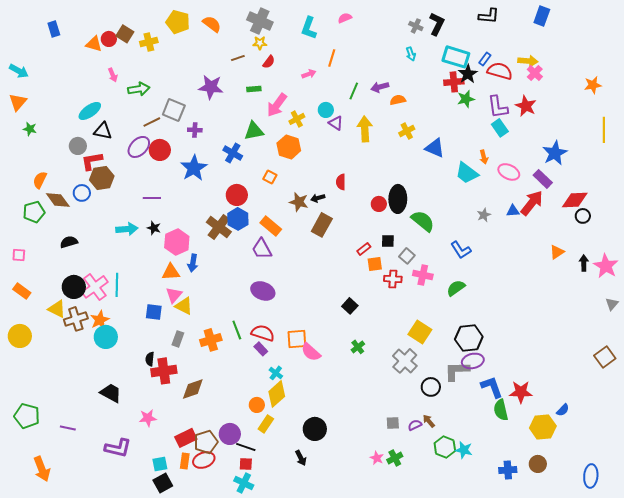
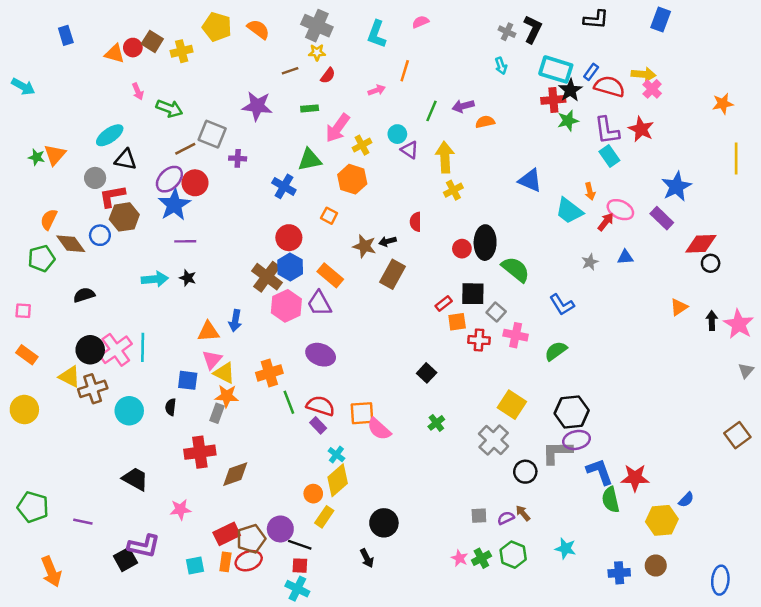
green arrow: (139, 89) -> (169, 108), turned 30
orange triangle: (18, 102) -> (55, 155), moved
yellow cross: (407, 131) -> (453, 190), moved
blue star: (194, 168) -> (174, 205), moved
red arrow: (532, 203) -> (606, 222), moved, size x0.6
black square: (388, 241) -> (473, 294), size x1.5
pink hexagon: (177, 242) -> (286, 306), moved
orange star: (100, 320) -> (227, 396), moved, turned 30
orange cross: (211, 340) -> (269, 373), moved
black semicircle: (150, 359) -> (171, 407), moved
green hexagon: (445, 447) -> (513, 555), moved
black square: (163, 483) -> (126, 559), moved

